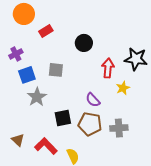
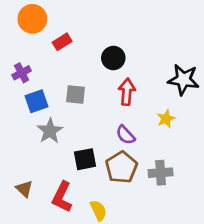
red arrow: (108, 68) -> (127, 92), moved
brown pentagon: (90, 124) -> (121, 167), turned 30
red L-shape: (46, 146) -> (62, 197), turned -110

